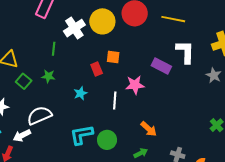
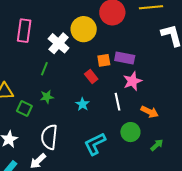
green line: (54, 49) -> (44, 69), turned 32
purple rectangle: (161, 66) -> (125, 58), moved
white semicircle: (39, 115) -> (49, 137), turned -45
orange arrow: (149, 129) -> (150, 112), moved
green circle: (107, 140) -> (130, 132), moved

